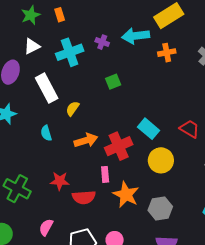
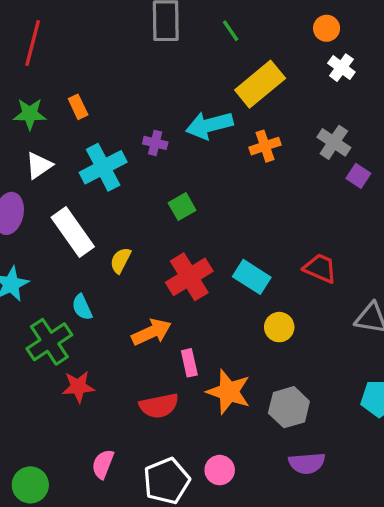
green star: (31, 15) -> (30, 114), turned 30
orange arrow: (86, 140) -> (151, 332), moved
red cross: (119, 146) -> (189, 277), moved
yellow circle: (161, 160) -> (279, 327), size x0.7
red star: (60, 181) -> (78, 387), moved
green cross: (17, 189) -> (49, 342), moved, turned 36

